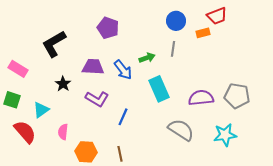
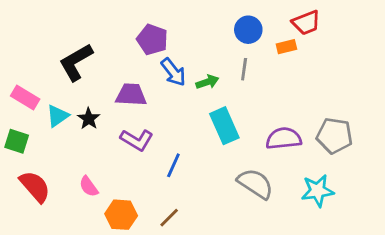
blue arrow: (123, 70) -> (173, 72), moved
cyan triangle: (41, 110) -> (58, 116), moved
pink semicircle: (63, 132) -> (89, 186), turned -42
brown line: (120, 154) -> (169, 218), turned 56

